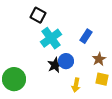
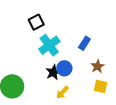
black square: (38, 15) -> (36, 22), turned 35
yellow arrow: (76, 85) -> (62, 92), moved, turned 32

